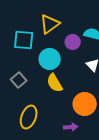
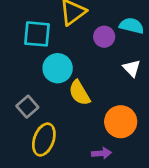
cyan circle: (50, 59) -> (58, 68), moved
gray square: (19, 80) -> (27, 107), moved

